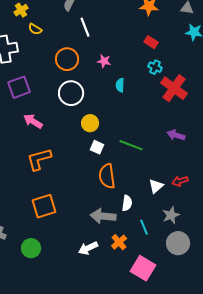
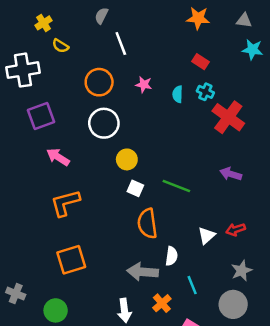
cyan semicircle: (120, 85) -> (178, 94), moved
gray star: (171, 215) -> (242, 271), moved
white arrow: (88, 248) -> (124, 310), turned -72

